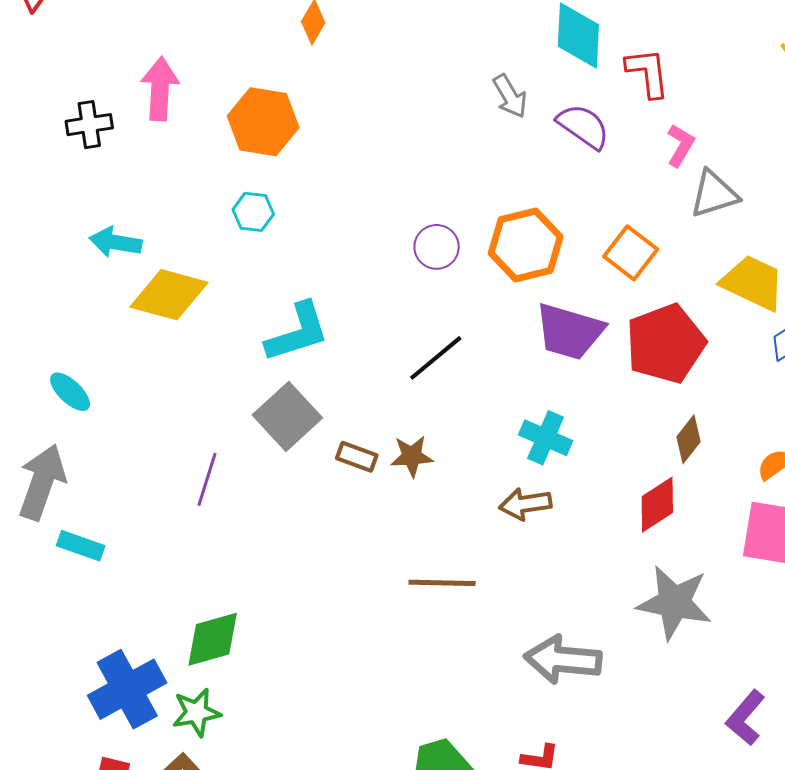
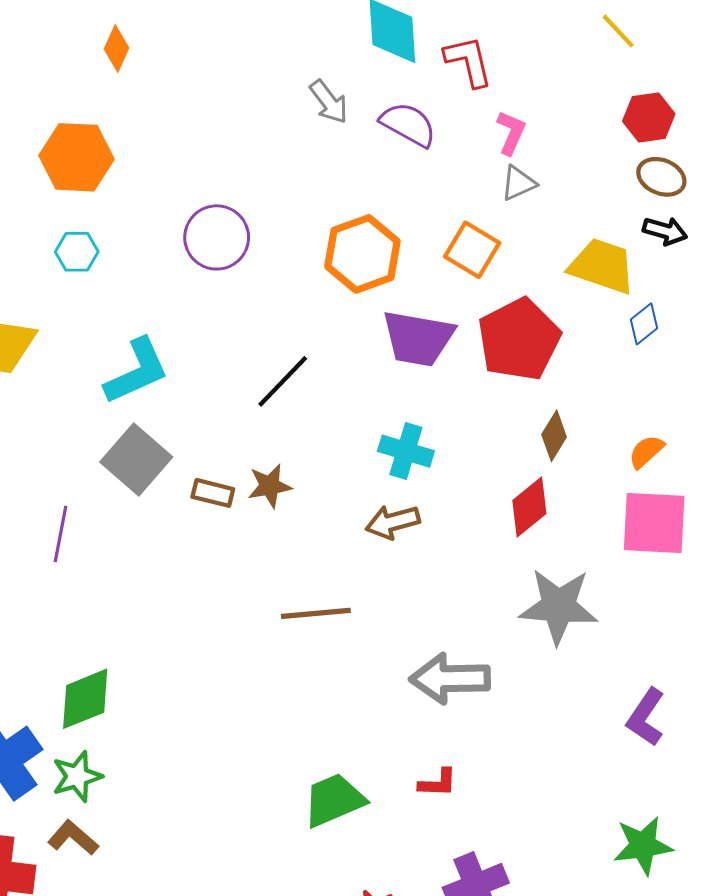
gray triangle: (714, 194) -> (518, 183), moved, size x0.7
purple circle: (437, 247) -> (217, 237), moved, size x1.4

